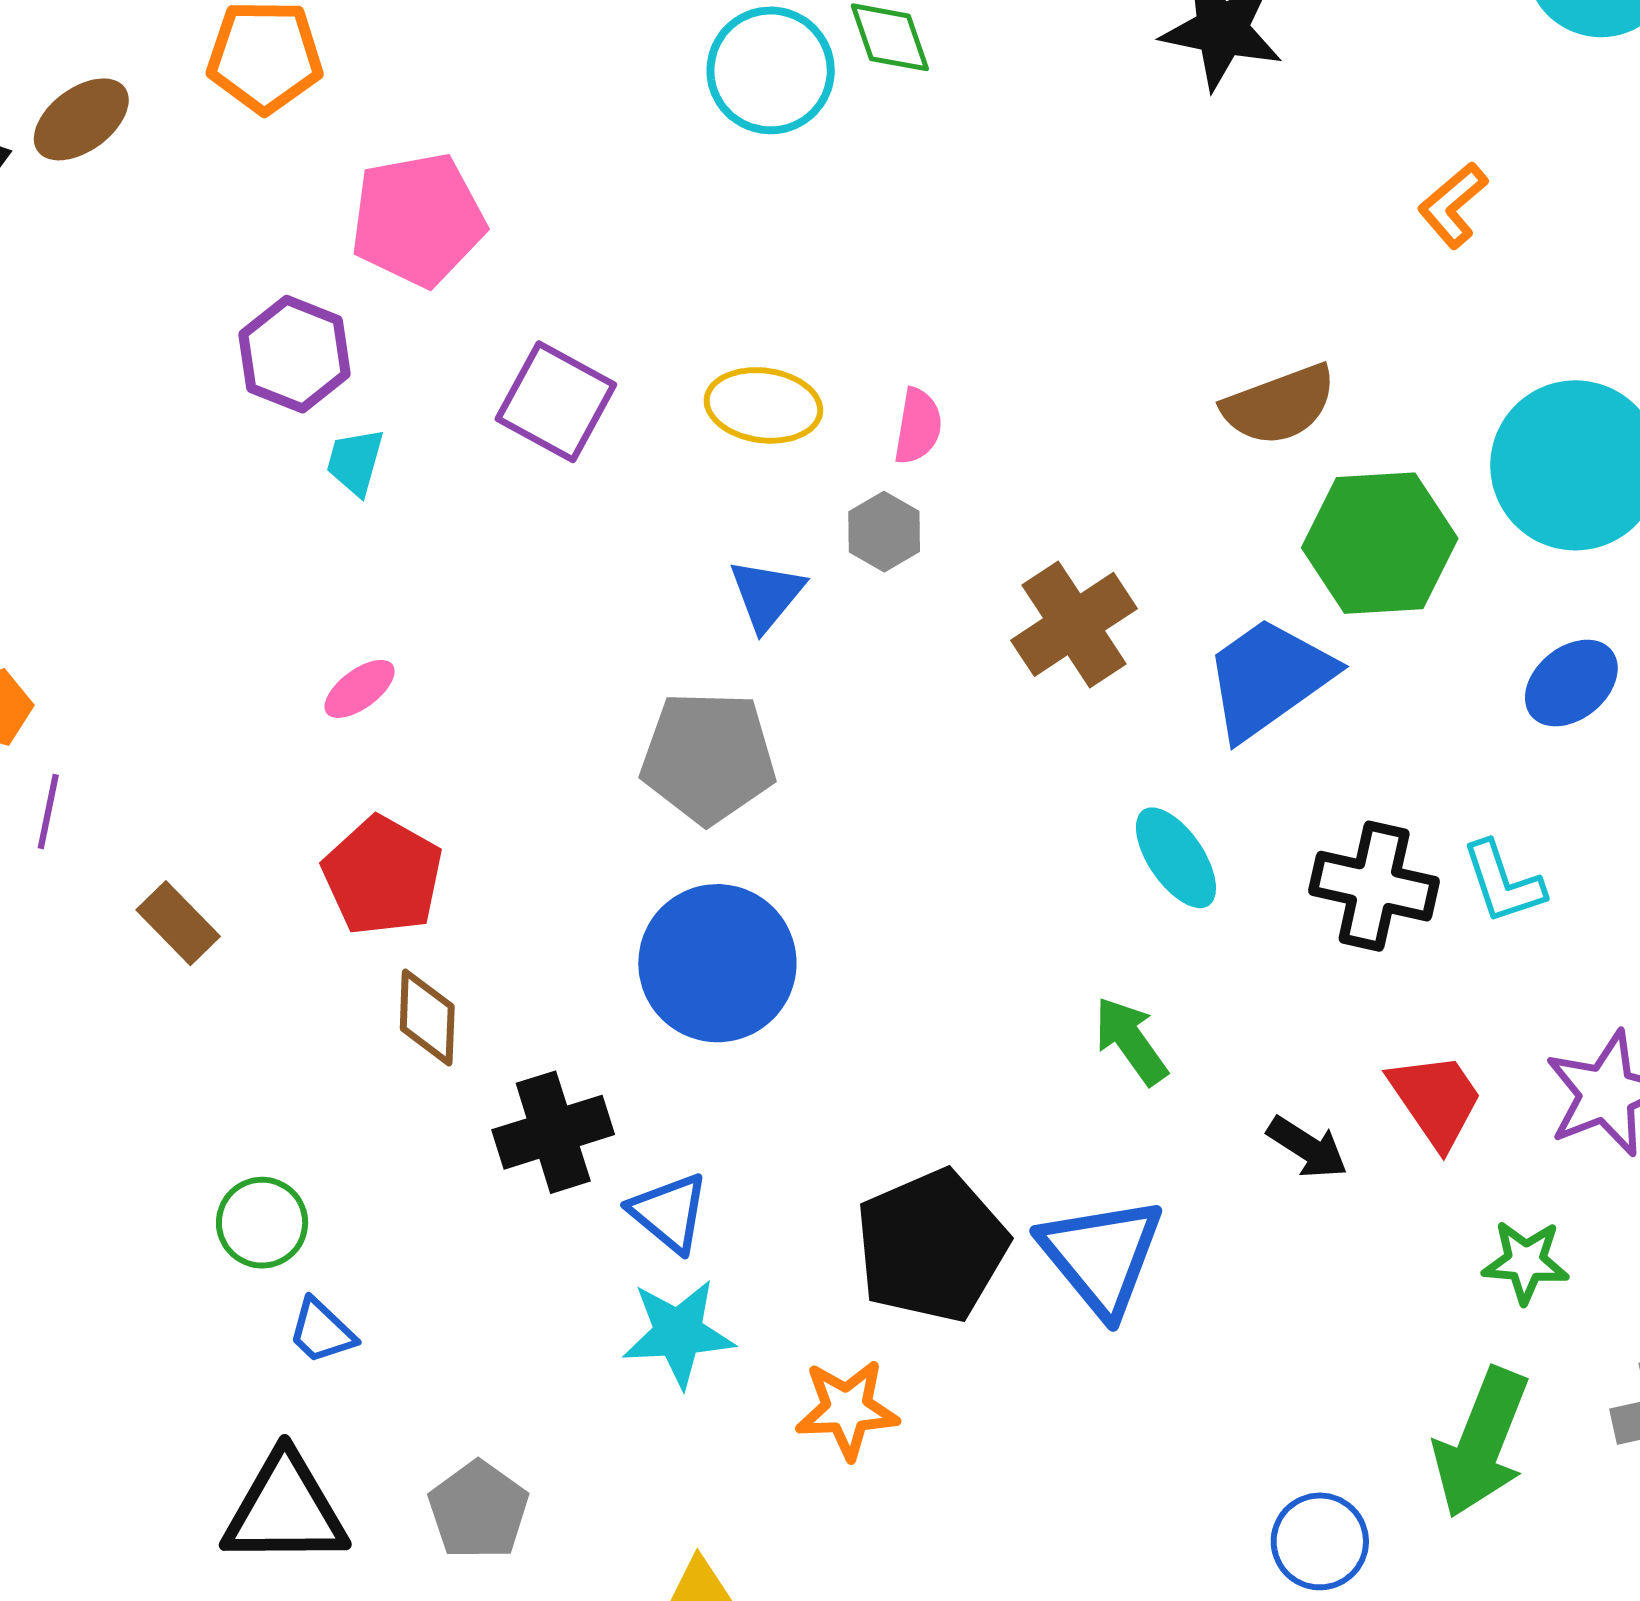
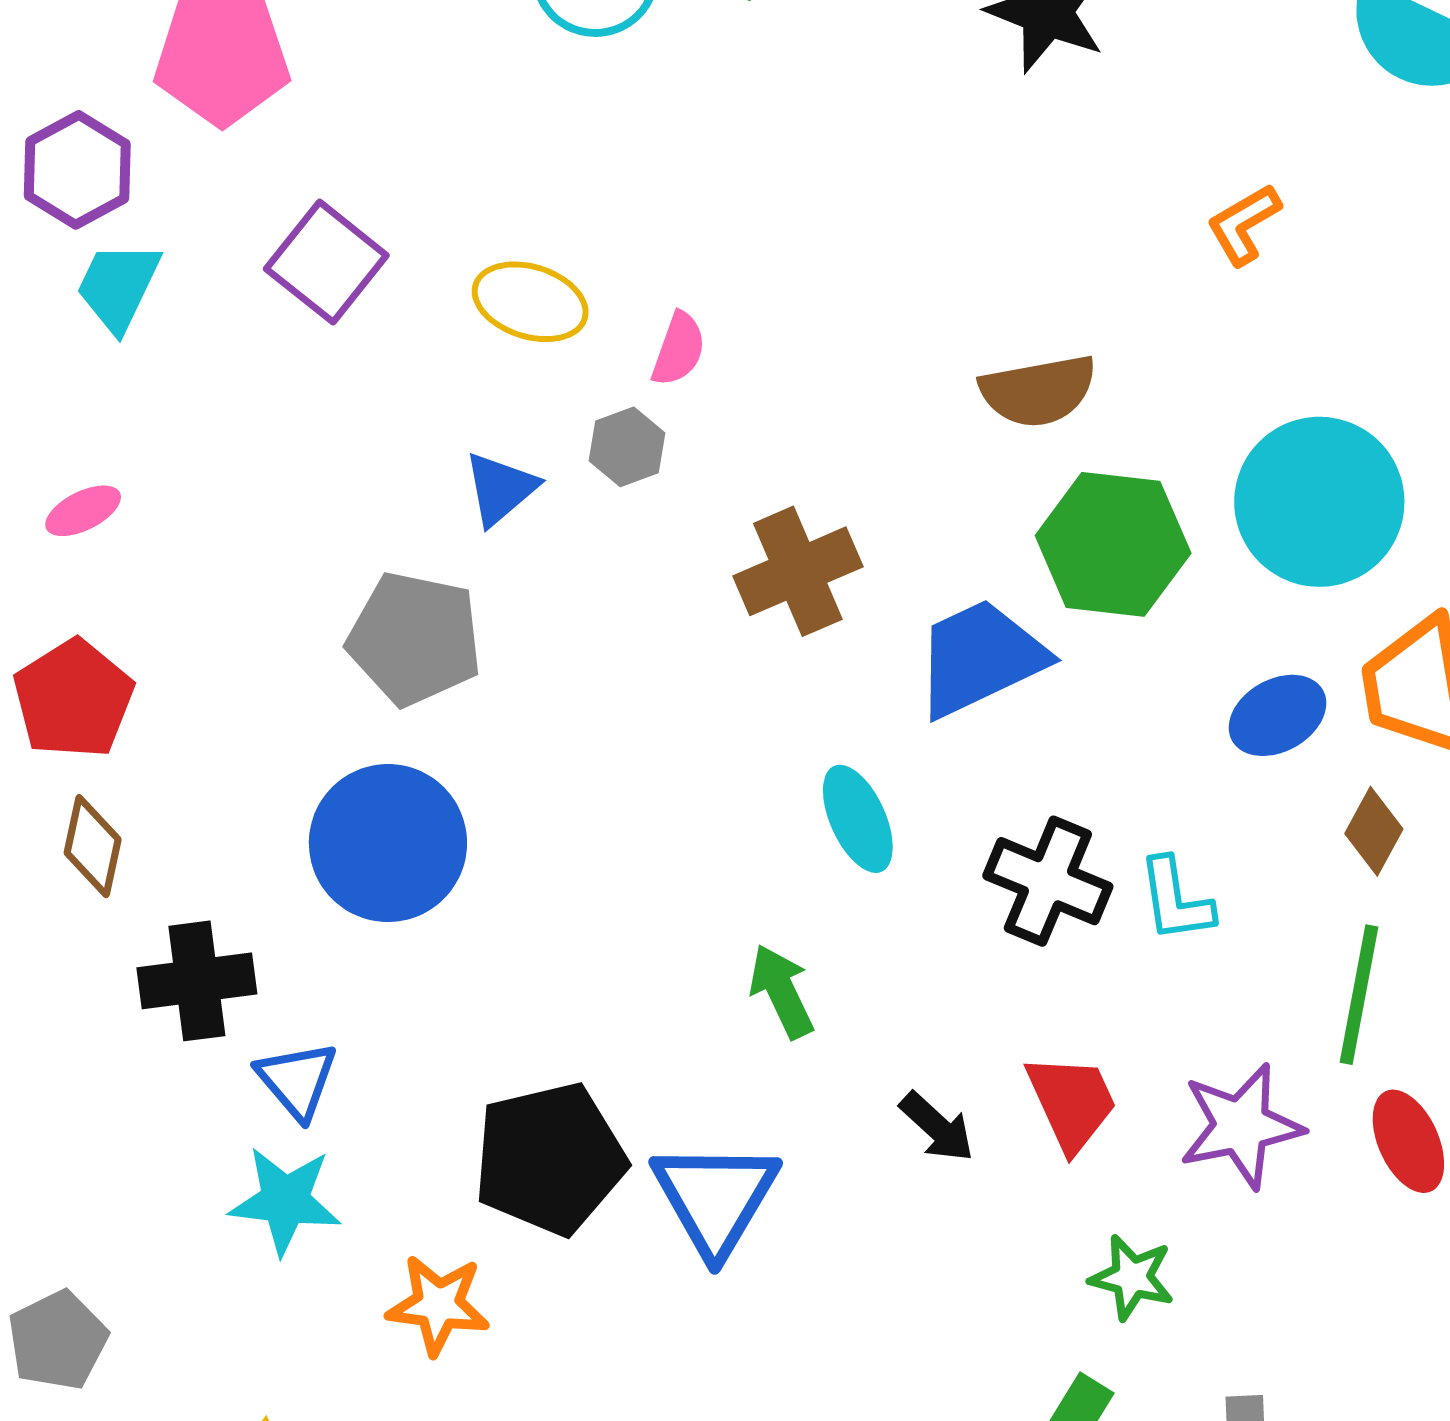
cyan trapezoid: (355, 462) -> (118, 286), size x1.4

